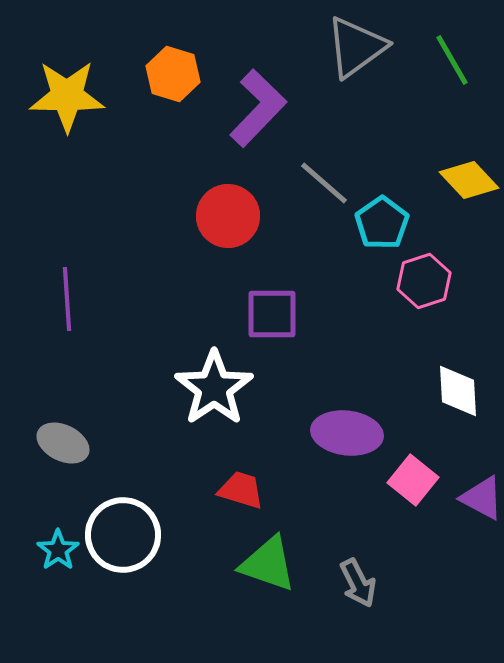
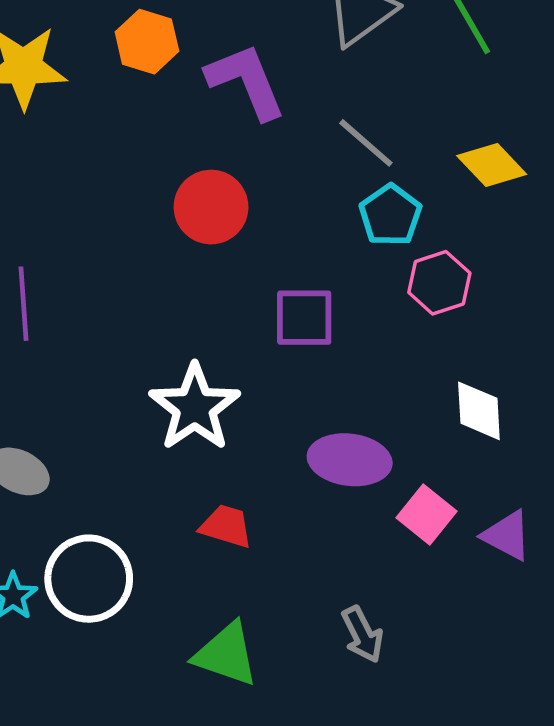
purple L-shape: (258, 108) -> (246, 81), turned -66
gray line: (324, 183) -> (366, 143), moved
purple square: (272, 314) -> (304, 318), moved
green triangle: (268, 564) -> (226, 654), moved

